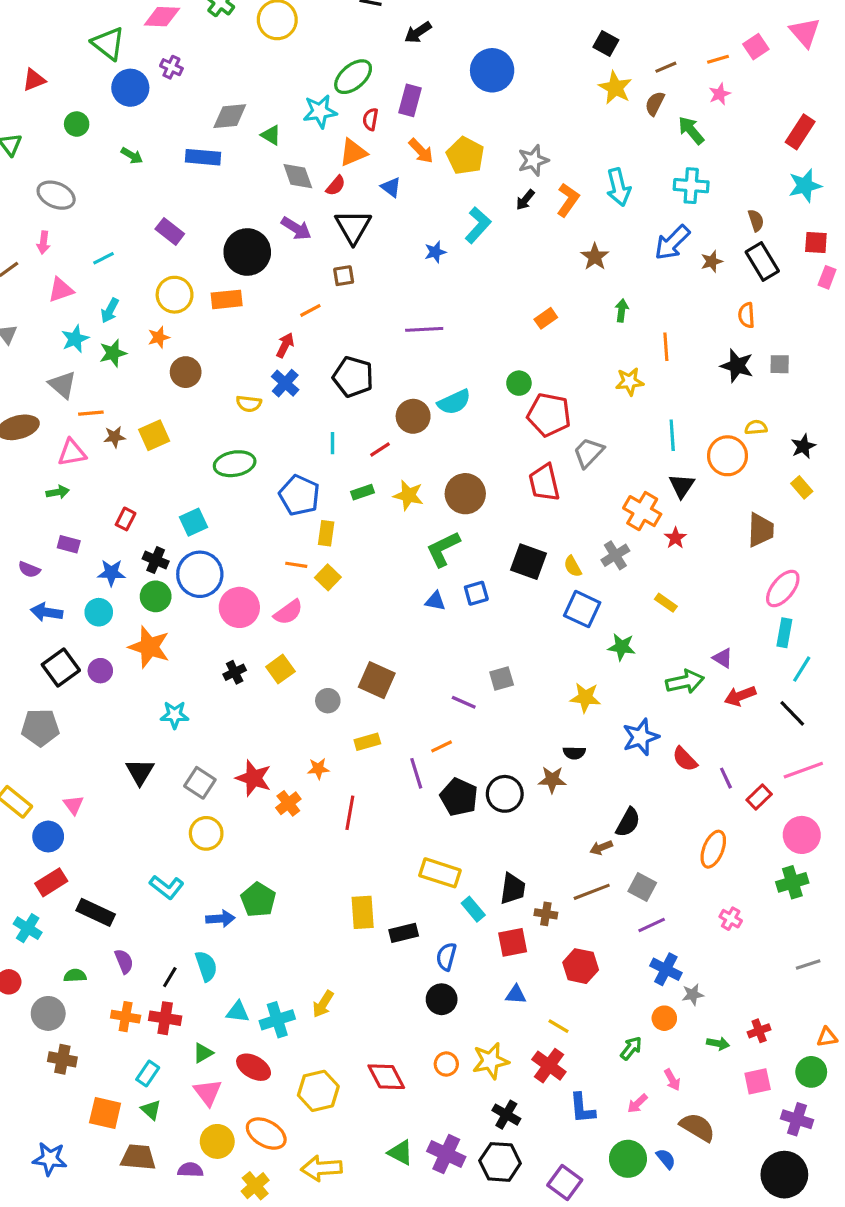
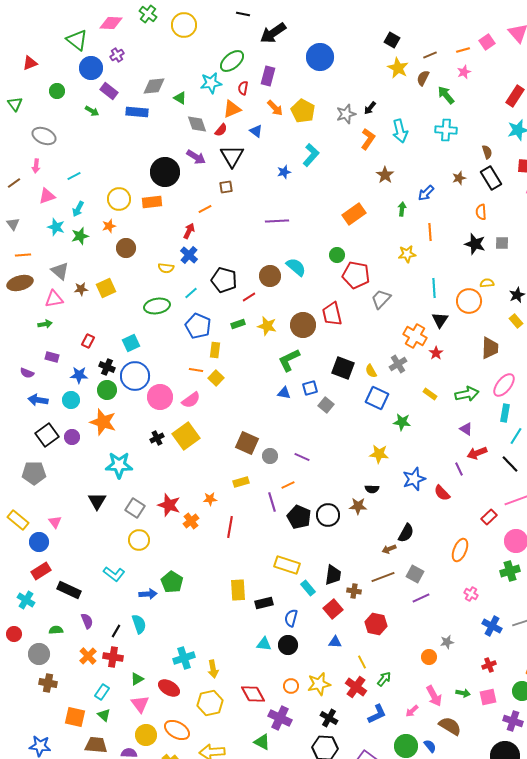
black arrow: (418, 32) -> (273, 33), size x1.5
purple cross: (171, 67) -> (117, 55), turned 32
black arrow: (525, 200) -> (370, 108), moved
purple rectangle: (170, 231) -> (109, 91), moved
blue arrow: (672, 243) -> (426, 193), moved, size x0.7
orange rectangle: (546, 318) -> (354, 214), size x1.6
cyan star: (75, 339) -> (56, 227), turned -30
black pentagon: (353, 377) -> (224, 280), moved
gray triangle: (62, 385) -> (60, 271), moved
cyan semicircle: (454, 402) -> (296, 267), turned -115
orange line: (91, 413) -> (23, 255), moved
cyan line: (333, 443) -> (191, 293), moved, turned 48
red trapezoid: (544, 483) -> (332, 314), moved
yellow square: (280, 669) -> (186, 436), size x1.5
gray square: (502, 679) -> (326, 405), moved, turned -35
green arrow: (685, 682) -> (467, 394), moved
gray circle: (328, 701) -> (270, 456), moved
cyan star: (175, 715) -> (119, 465), size x1.5
purple line: (726, 778) -> (459, 469), moved
red square: (513, 942) -> (333, 609), turned -30
blue cross: (666, 969) -> (492, 626), moved
yellow arrow: (323, 1004) -> (213, 669), moved, turned -42
cyan triangle: (238, 1012) -> (264, 644), moved
orange cross: (126, 1017) -> (88, 656), turned 36
yellow line: (558, 1026) -> (362, 662), turned 32
green arrow: (718, 1043) -> (463, 693), moved
green arrow: (631, 1048) -> (384, 679), moved
pink arrow: (672, 1080) -> (434, 696), size x1.5
blue L-shape: (582, 1108) -> (377, 714), turned -110
purple cross: (446, 1154) -> (280, 718), moved

